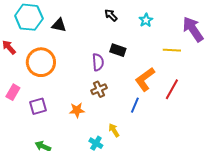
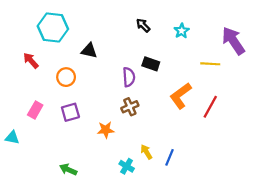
black triangle: (59, 25) -> (89, 51), moved
orange circle: (41, 62) -> (66, 77), size x0.6
blue line: (135, 105) -> (170, 157), moved
purple square: (38, 106) -> (70, 112), moved

